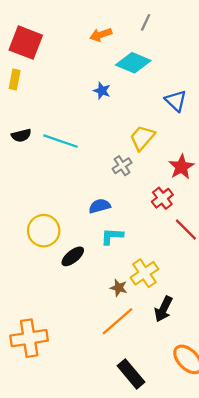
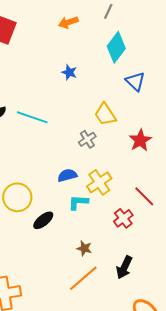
cyan diamond: (133, 63) -> (116, 47), moved, turned -76
yellow trapezoid: (142, 138) -> (105, 114), turned -75
red cross: (162, 198) -> (123, 218), moved
yellow cross: (144, 273) -> (99, 182), moved

